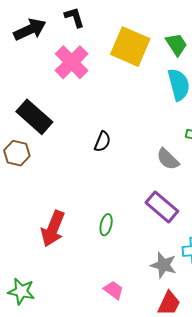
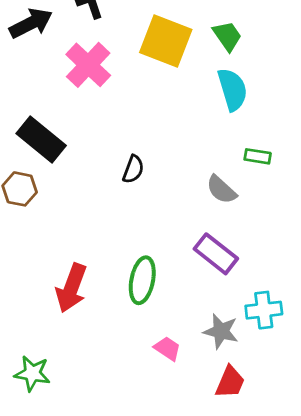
green ellipse: (106, 225) -> (142, 280), size x1.6
pink trapezoid: (113, 290) -> (167, 348), moved

